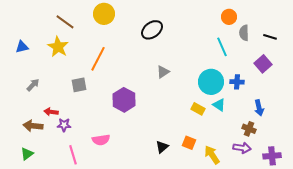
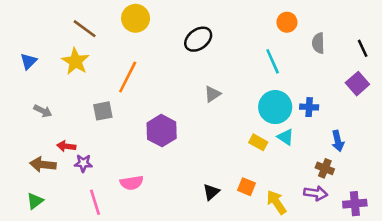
orange circle: (229, 17) -> (287, 22), moved
black line: (270, 37) -> (363, 48), moved, turned 48
blue triangle: (22, 47) -> (28, 61), turned -32
cyan line: (222, 47) -> (273, 61), moved
purple square: (263, 64) -> (357, 84), moved
gray arrow: (33, 85) -> (43, 111), turned 72

